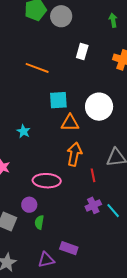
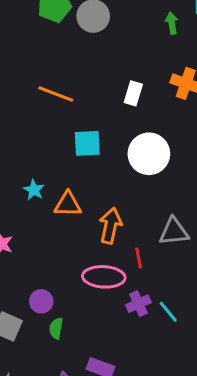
white rectangle: (82, 52) -> (133, 93), moved
orange triangle: (70, 123) -> (68, 204), moved
pink ellipse: (47, 181) -> (104, 277), moved

